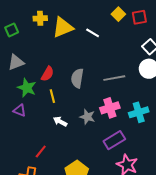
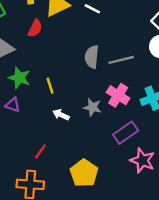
red semicircle: (47, 74) -> (35, 28), moved
gray semicircle: (77, 78) -> (92, 57), moved
pink cross: (110, 108) -> (118, 95), turned -36

